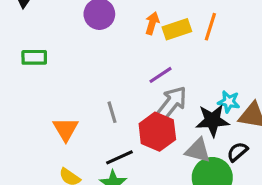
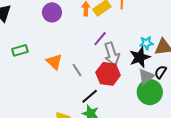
gray arrow: (172, 103) -> (112, 54), turned 140
orange triangle: (66, 129) -> (54, 62), moved
gray triangle: (198, 150) -> (146, 76), moved, turned -36

